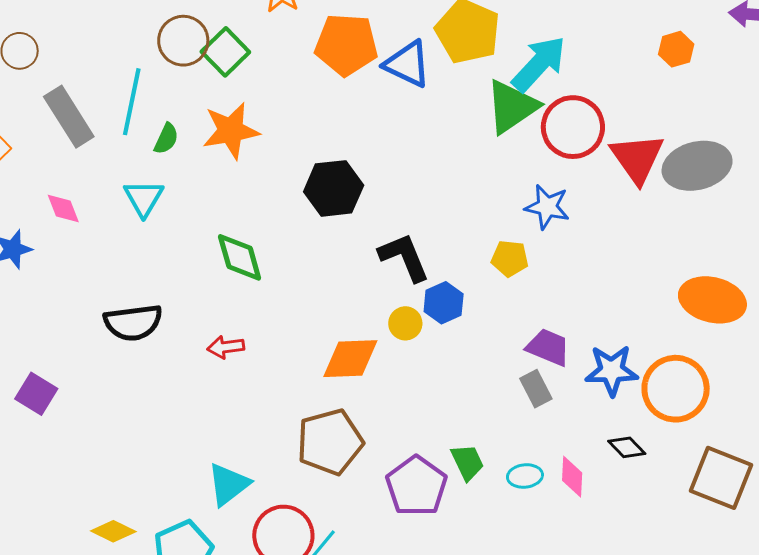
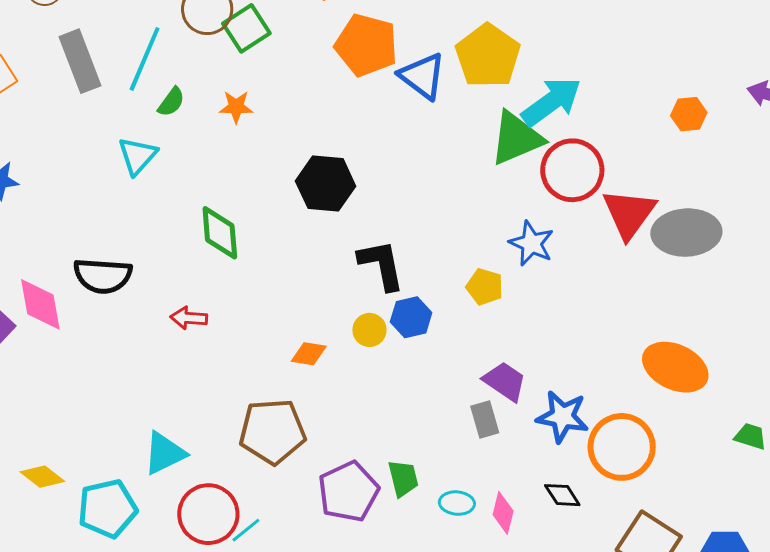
orange star: (231, 131) -> (236, 107), size x0.6
pink diamond: (63, 208) -> (40, 304), moved, size x1.5
orange diamond: (350, 359) -> (309, 354), size x0.6

